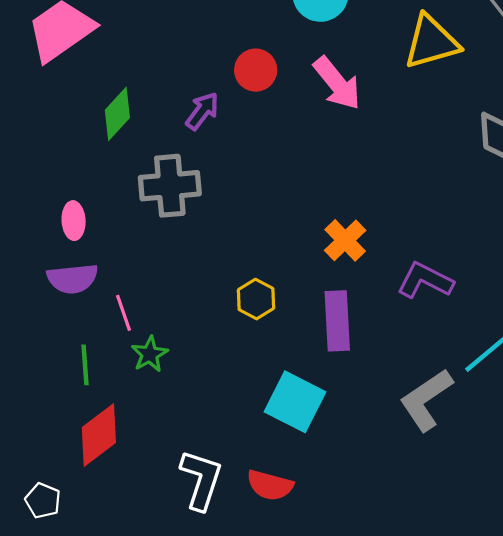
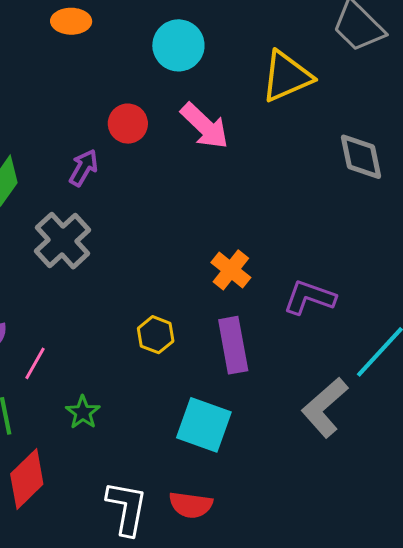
gray cross: (170, 186) -> (62, 241), turned -30
pink line: (124, 313) -> (35, 363), turned 56
green star: (150, 354) -> (83, 412), moved

